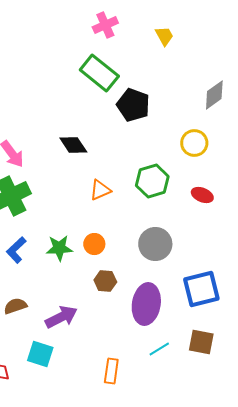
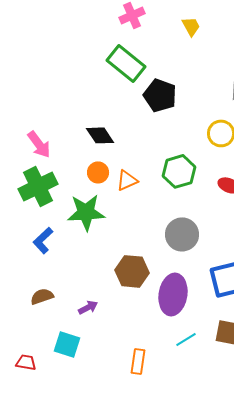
orange circle: (94, 244) -> (98, 172), moved
green star: (59, 248) -> (86, 212), moved, size x1.4
brown hexagon: (105, 281) -> (132, 271), size x1.5
purple arrow: (61, 317) -> (88, 307), size x0.6

